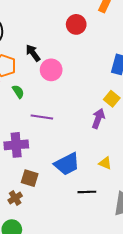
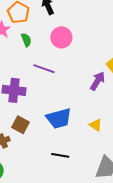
pink circle: (51, 70) -> (61, 37), moved
black line: (87, 192) -> (60, 155), moved

